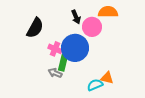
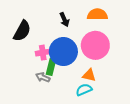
pink circle: (92, 27) -> (95, 45), moved, size x1.4
pink cross: (55, 49) -> (43, 53), turned -32
orange triangle: (107, 78) -> (89, 75), moved

